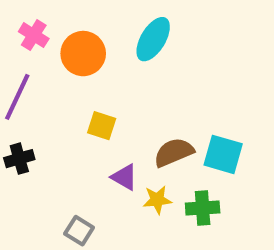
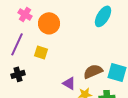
cyan ellipse: (153, 39) -> (103, 16), moved
yellow square: (102, 126) -> (41, 52), moved

